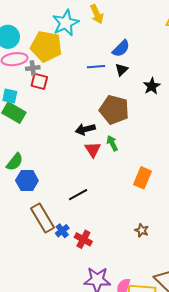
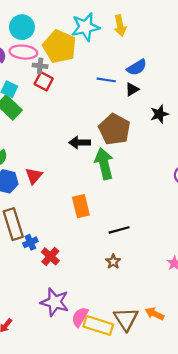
green arrow: (112, 143) -> (104, 164), size x1.8
red triangle: (93, 150) -> (34, 176), moved
orange rectangle: (142, 178) -> (81, 206), moved, turned -50
black line: (78, 195) -> (119, 230), moved

